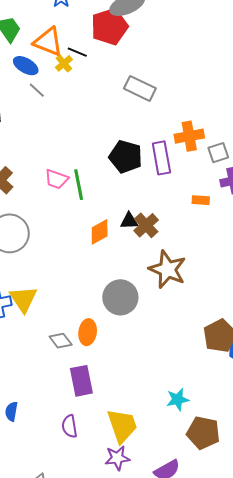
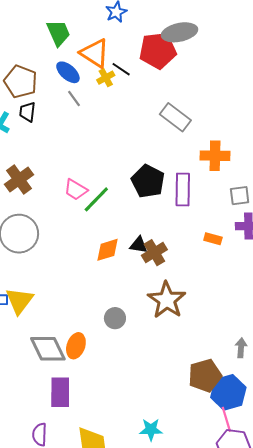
orange cross: (189, 136) -> (215, 156), moved
green line: (79, 185) -> (96, 199), turned 44
gray circle: (120, 297) -> (115, 318), size x0.6
gray diamond: (61, 341) -> (48, 349), size x1.6

